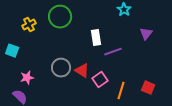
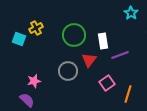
green circle: (60, 17) -> (74, 35), moved
cyan square: (12, 51) -> (19, 39), moved
red triangle: (82, 71) -> (89, 60), moved, turned 35

